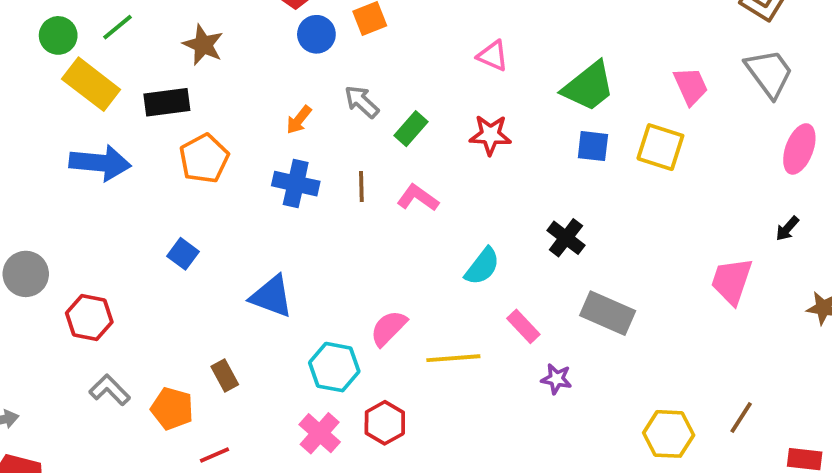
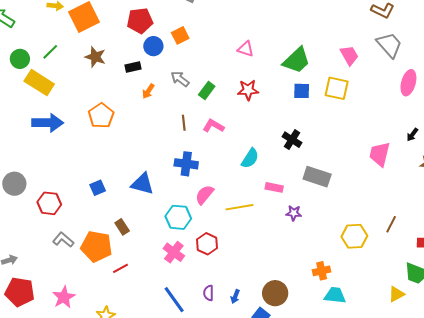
black rectangle: (167, 102) -> (133, 67), moved, size x0.7
blue cross: (296, 184) -> (186, 164), moved
black arrow: (787, 229) -> (412, 135), moved
blue square: (183, 254) -> (98, 188), moved, turned 35
pink rectangle: (523, 326) -> (274, 187), turned -30
orange pentagon: (172, 409) -> (96, 246), size x1.4

